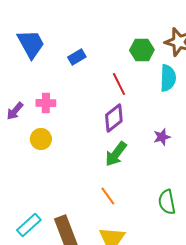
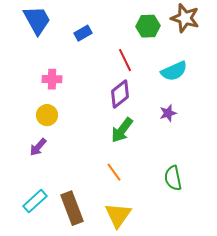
cyan semicircle: (168, 78) -> (174, 71), moved, turned 64
purple arrow: (15, 111) -> (38, 147), moved

